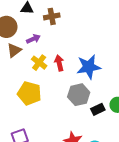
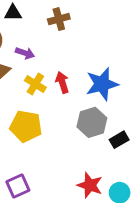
brown cross: (52, 16) -> (59, 19), moved
purple arrow: (33, 39) -> (25, 53), turned 48

